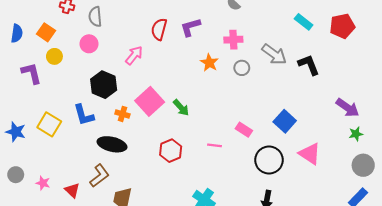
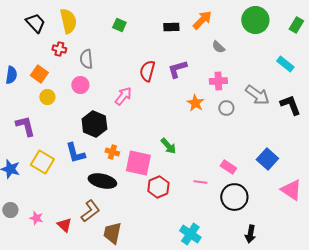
purple L-shape: (31, 73) -> (25, 126), moved
pink square: (150, 101) -> (138, 163), moved, turned -36
black circle: (269, 160) -> (234, 197), moved

